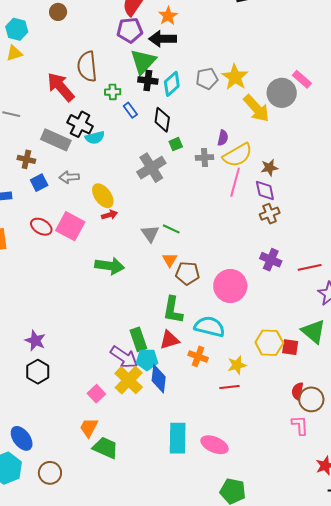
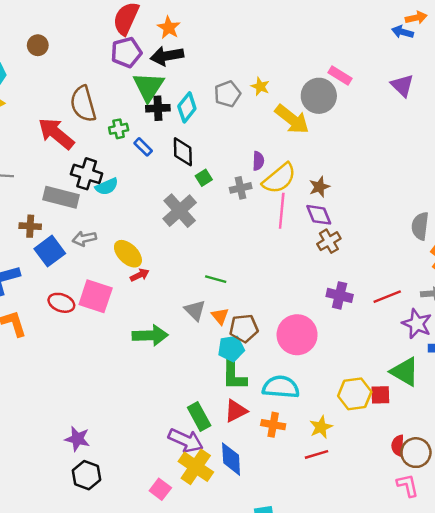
yellow star: (235, 77) -> (260, 86), size x0.6
blue square: (39, 183) -> (50, 251), size x1.4
gray triangle: (150, 234) -> (195, 310), moved
cyan pentagon: (147, 360) -> (231, 348), moved

